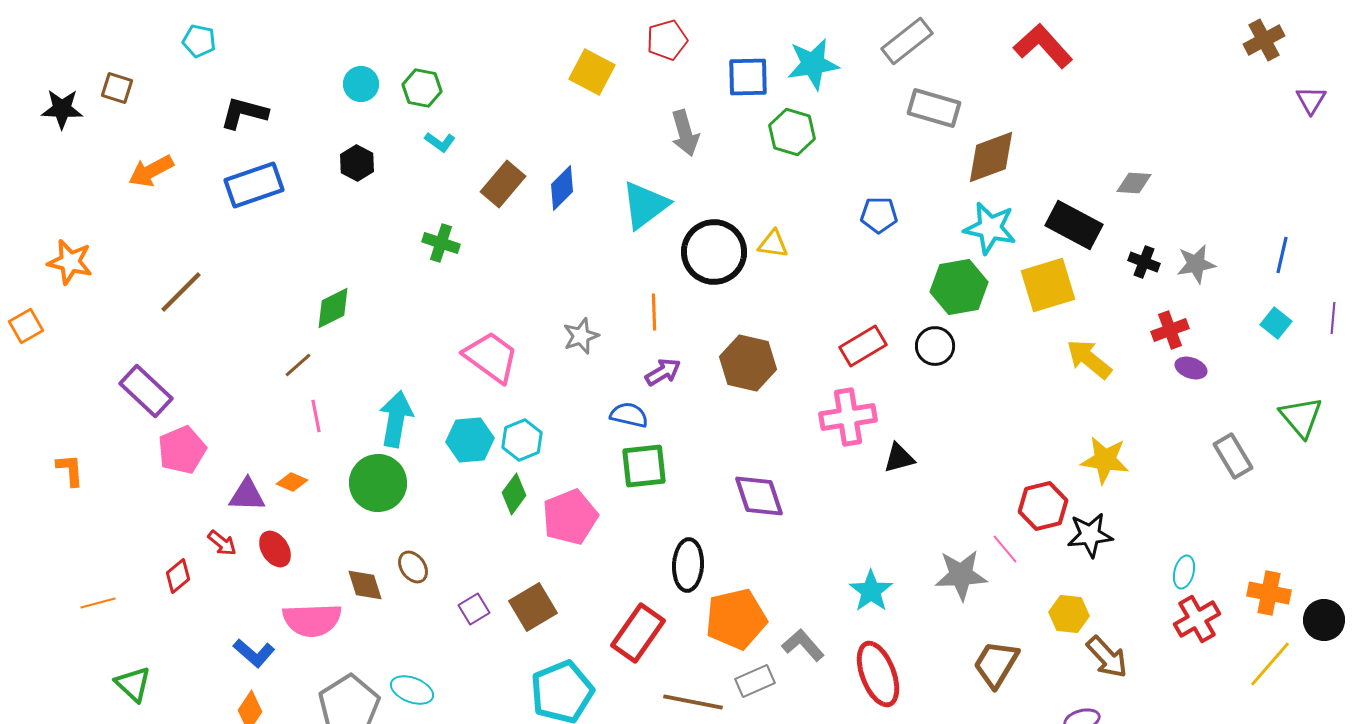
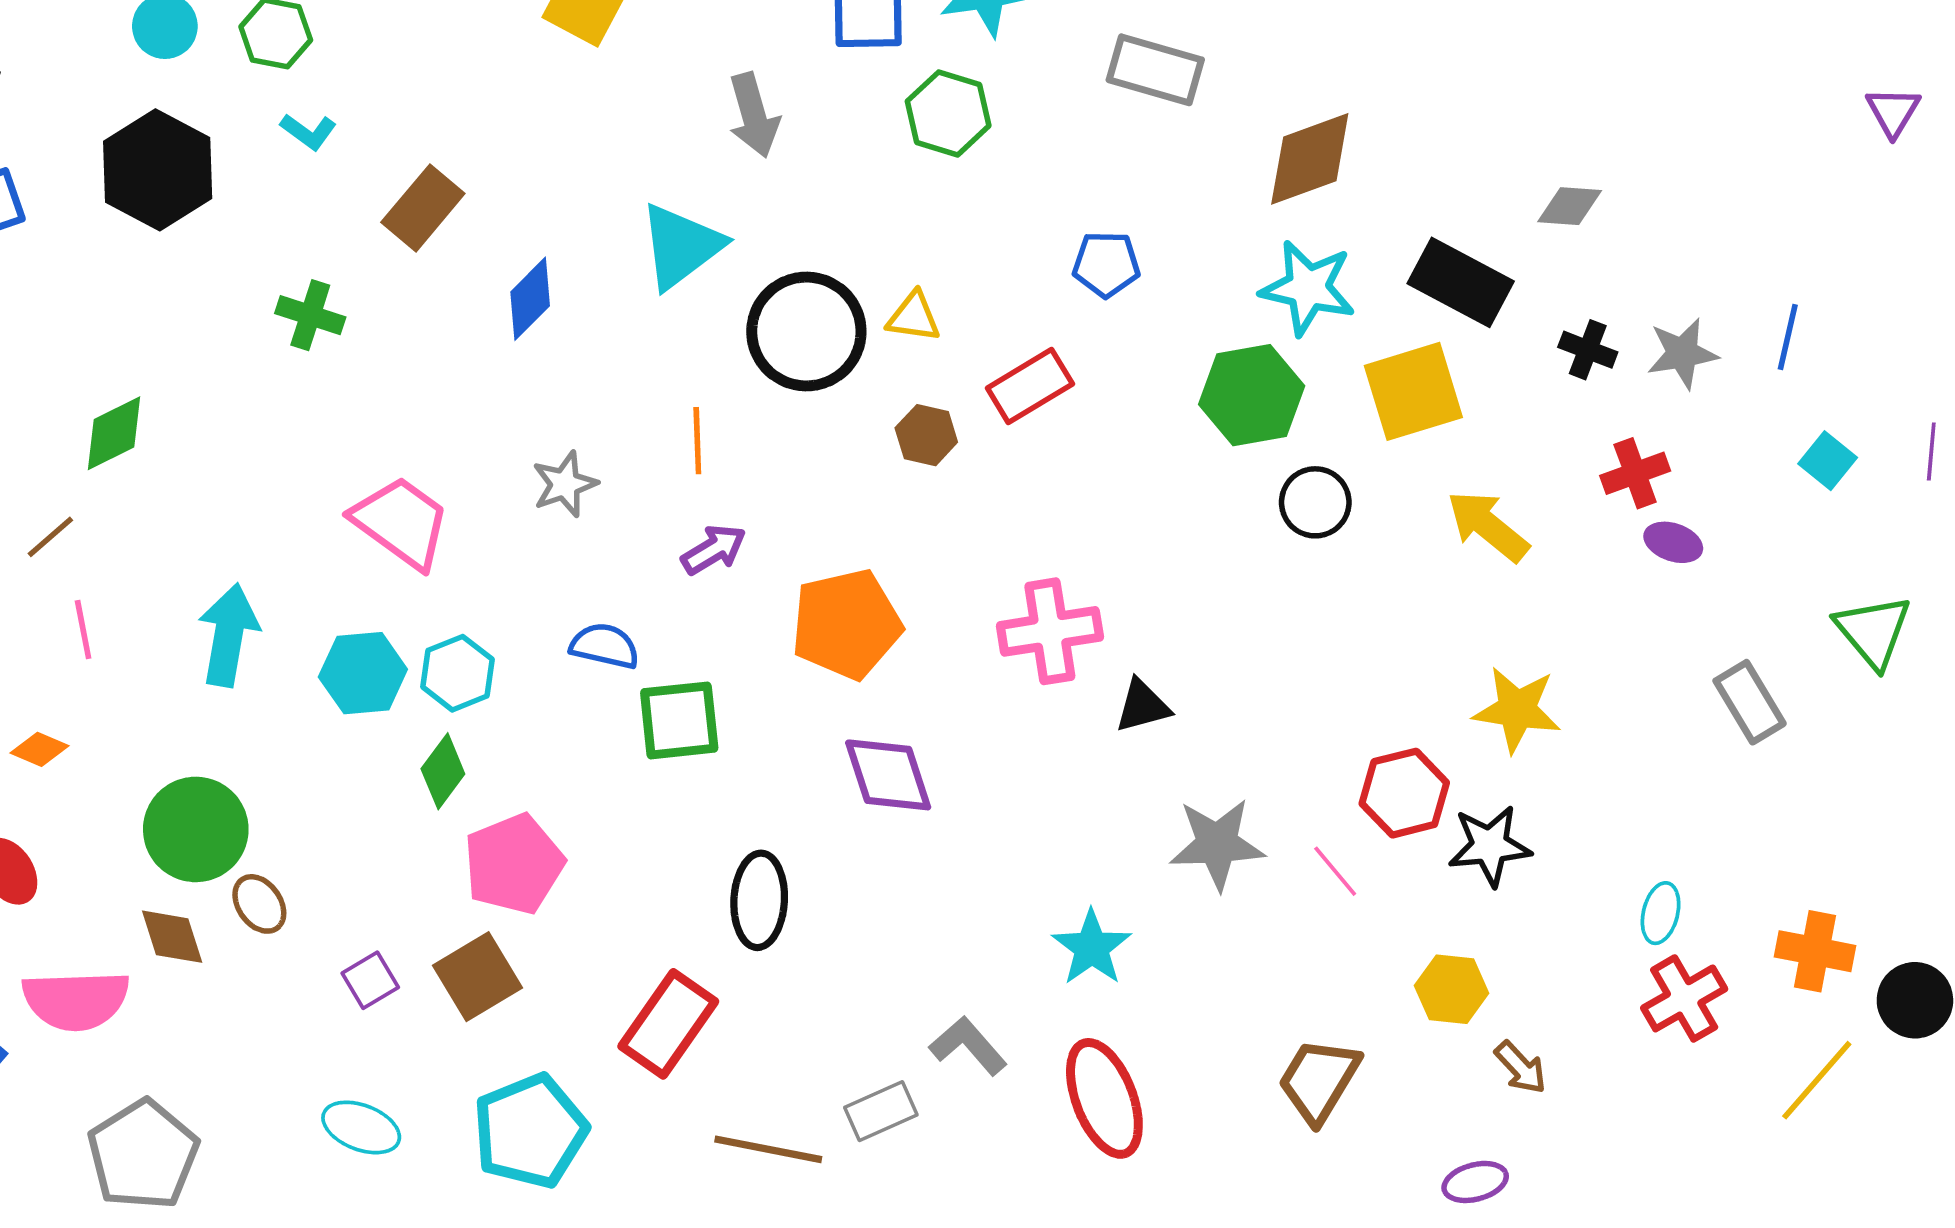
purple triangle: (1311, 100) -> (1893, 112), moved
gray rectangle: (934, 108) -> (1155, 70), moved
black hexagon: (357, 163) -> (158, 170), size x1.8
blue diamond: (562, 188) -> (530, 299), moved
blue line: (1282, 255) -> (1788, 337), moved
red rectangle: (863, 346) -> (1030, 386), moved
black circle: (935, 346) -> (1315, 502), moved
brown hexagon: (748, 363) -> (926, 435), moved, size x0.6
blue semicircle: (629, 415) -> (605, 646), moved
green circle: (378, 483) -> (196, 829), moved
pink pentagon: (570, 517) -> (514, 864), moved
gray star: (961, 575) -> (1217, 844), moved
orange pentagon: (736, 619) -> (846, 624), moved
brown arrow: (1107, 657) -> (1521, 1068), size x0.7
cyan ellipse: (412, 690) -> (361, 1127), moved

